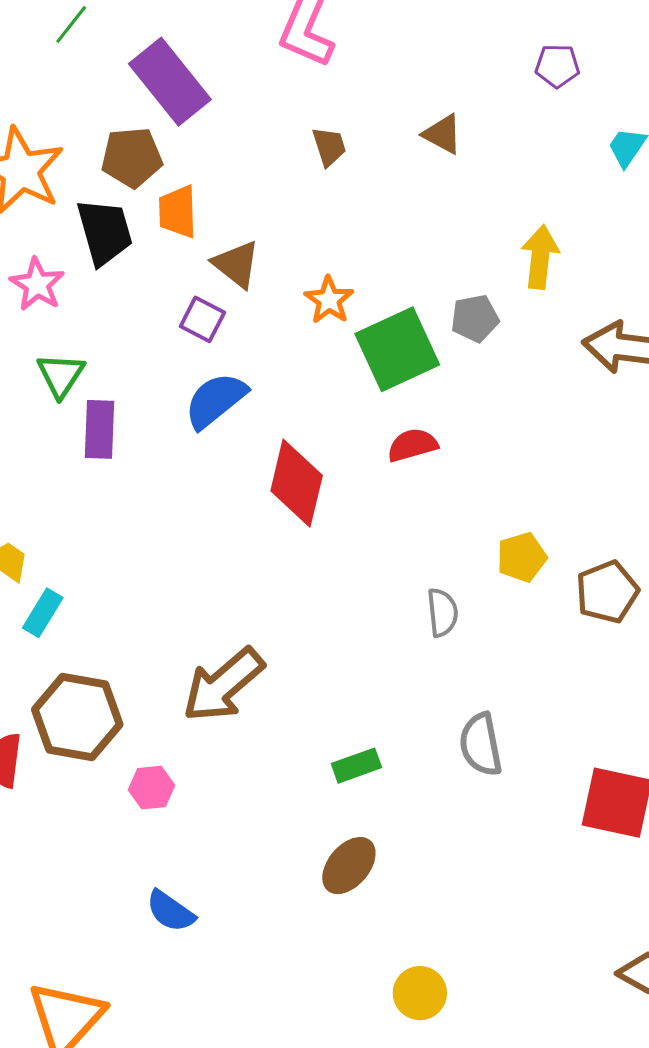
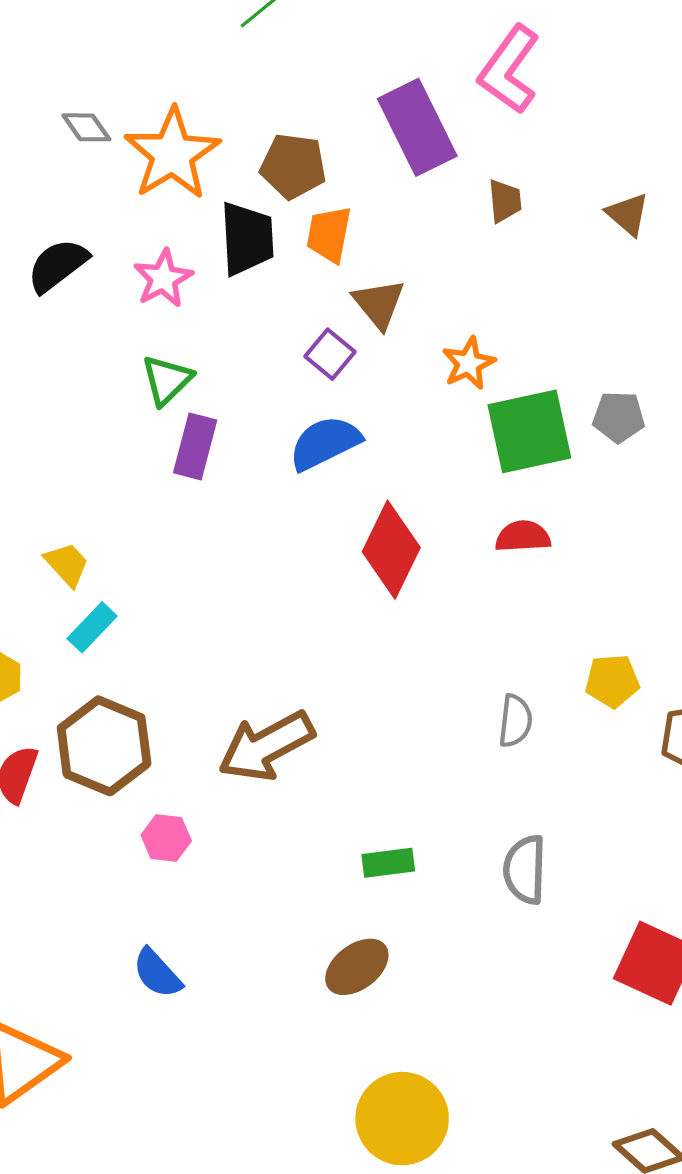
purple rectangle: (170, 82) -> (417, 127), moved
yellow circle: (420, 993) -> (402, 1119), size x1.6

